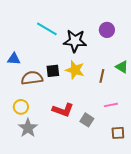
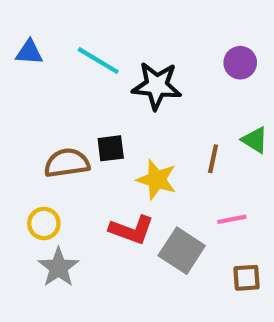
purple circle: (107, 30) -> (240, 63), moved
blue triangle: (14, 59) -> (29, 52), moved
yellow star: (75, 70) -> (157, 180), moved
gray square: (87, 120) -> (182, 251), size x1.5

